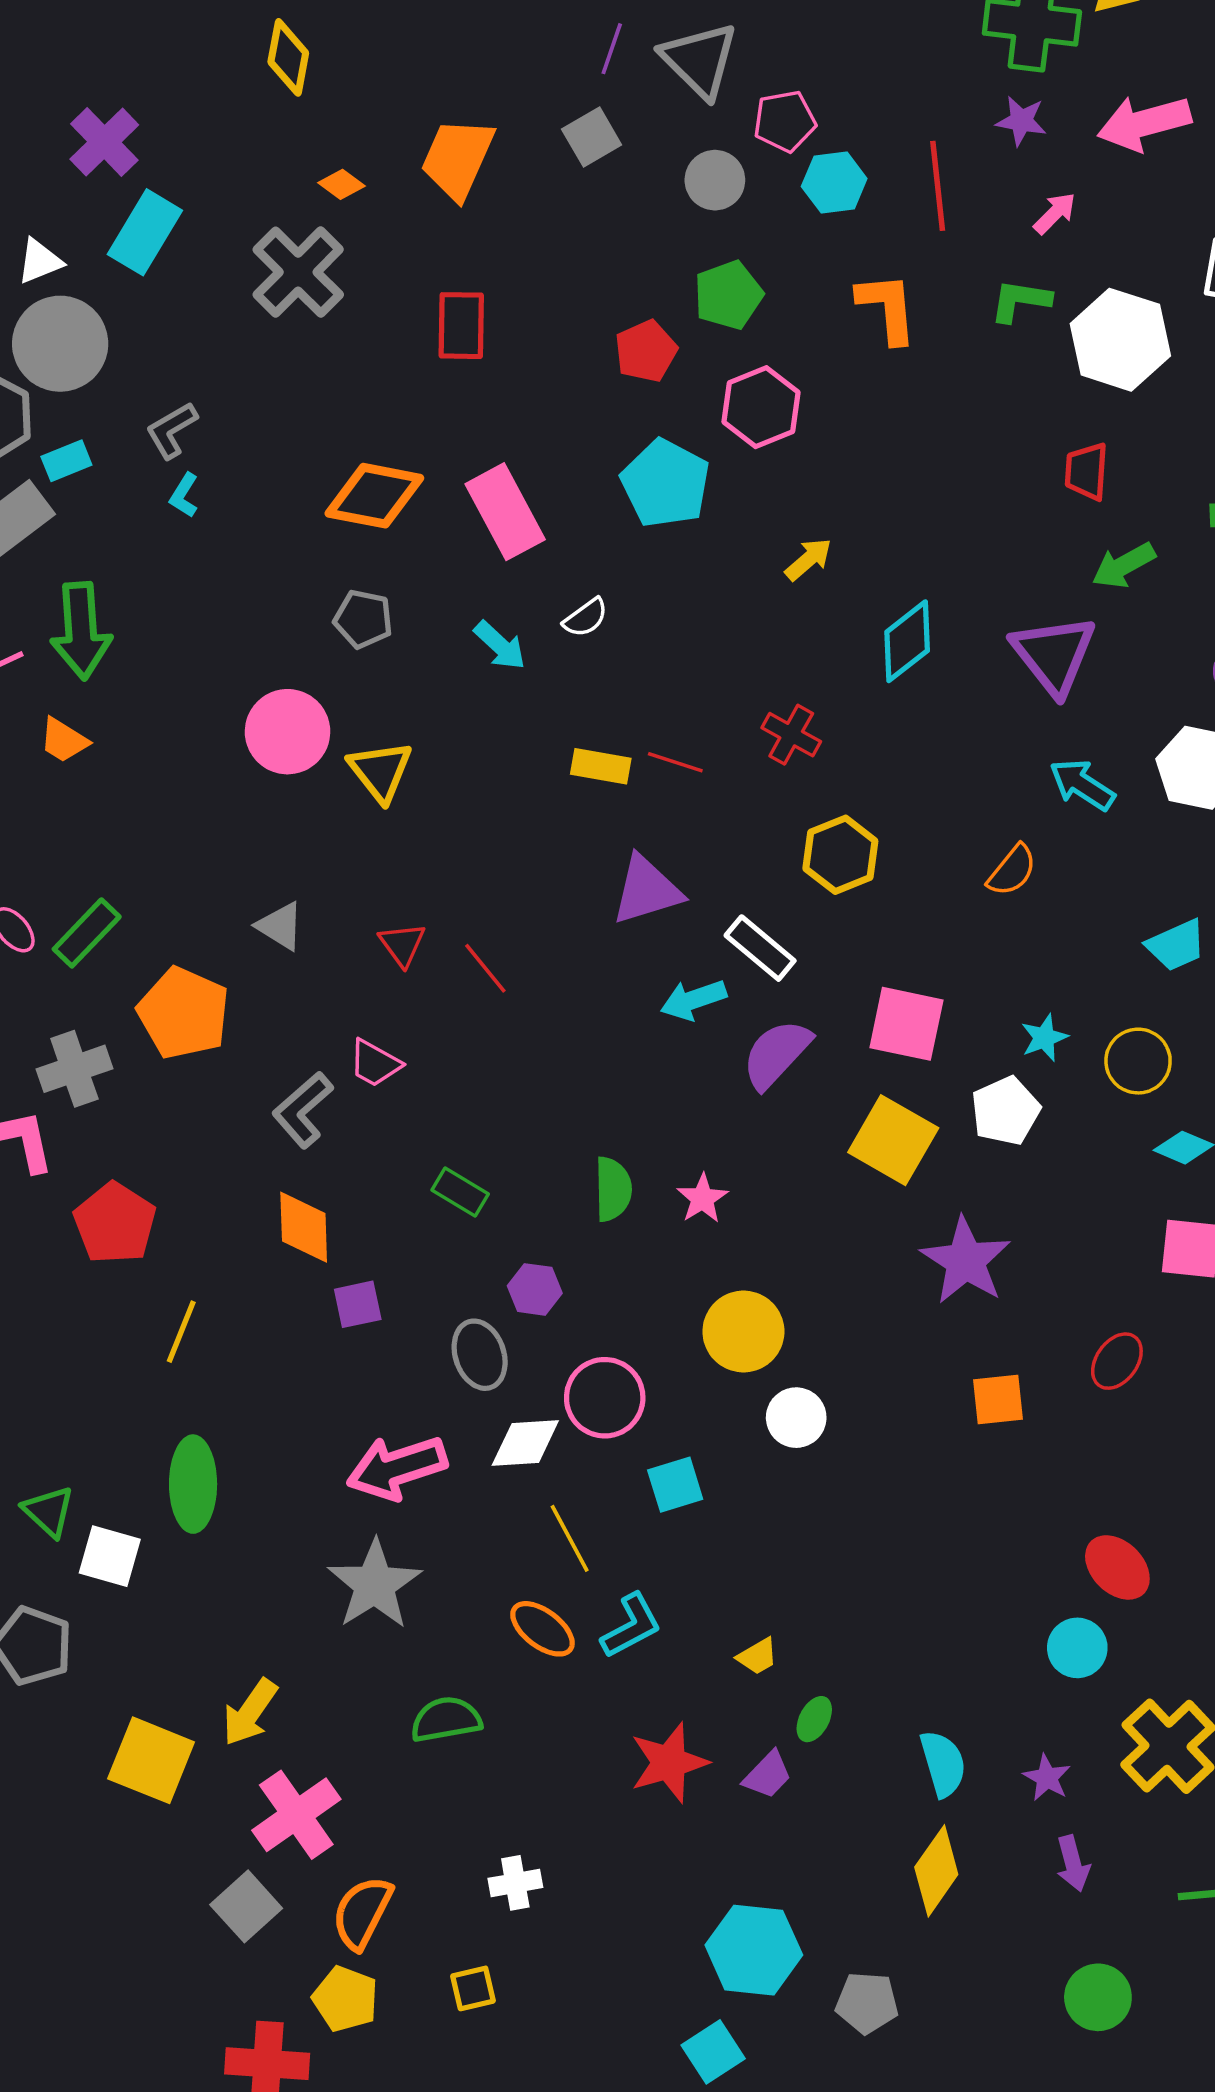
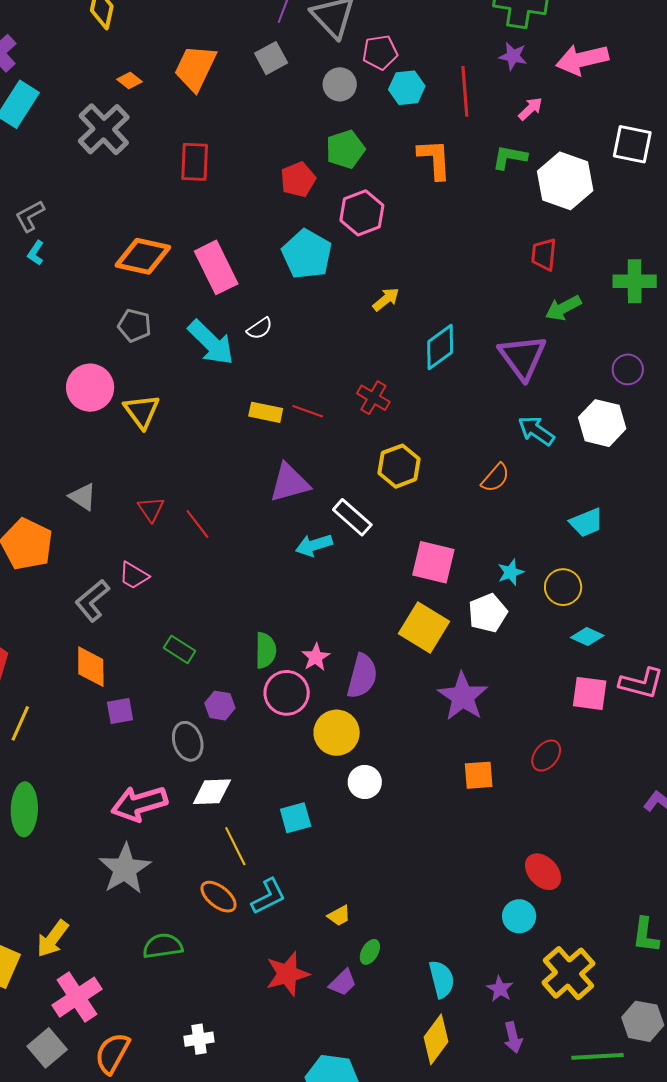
cyan arrow: (500, 645) -> (211, 343), size x1.6
purple semicircle: (776, 1054) -> (362, 676), moved, turned 150
pink circle: (605, 1398) -> (287, 693), moved

